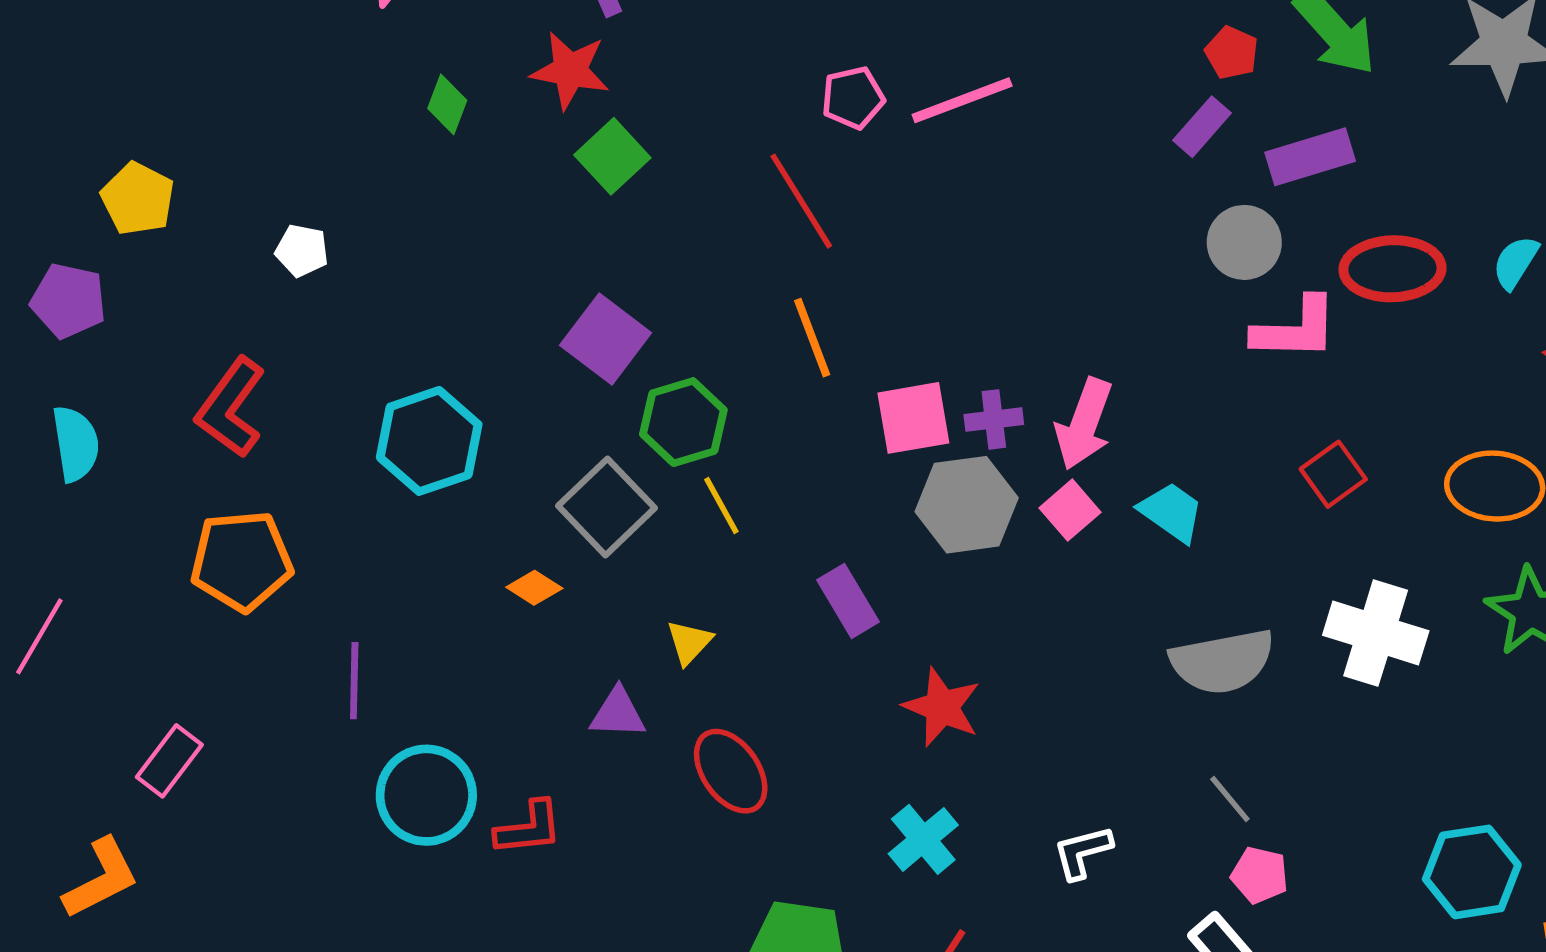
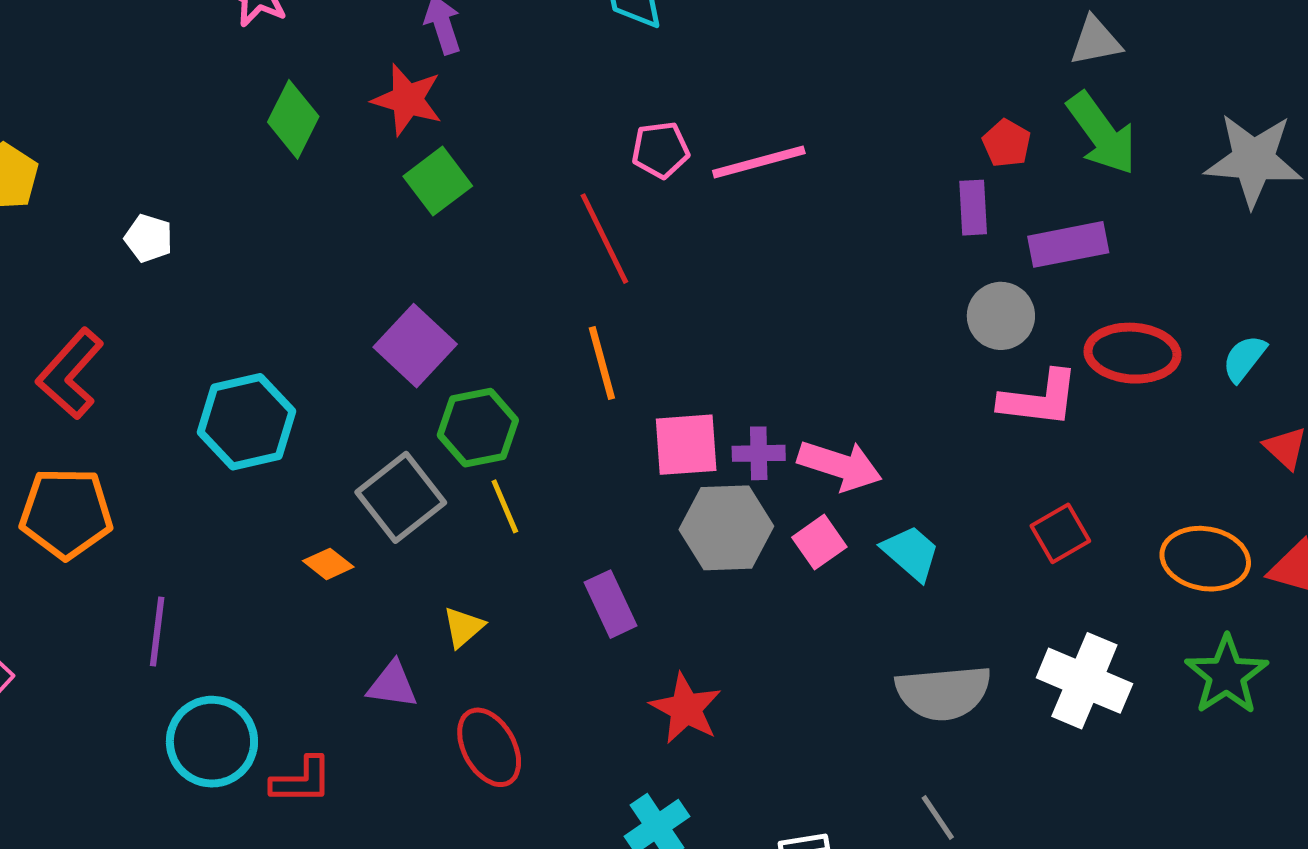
green diamond: (447, 104) -> (293, 119), size x1.4
purple rectangle: (1202, 127) -> (973, 208), turned -50
pink arrow: (1084, 424) -> (840, 465), turned -98

